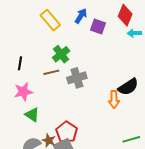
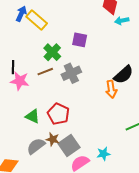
blue arrow: (81, 16) -> (21, 14), moved
purple square: (98, 27) -> (80, 40), moved
pink star: (23, 92) -> (20, 81), moved, turned 30
red pentagon: (67, 132) -> (58, 114), moved

